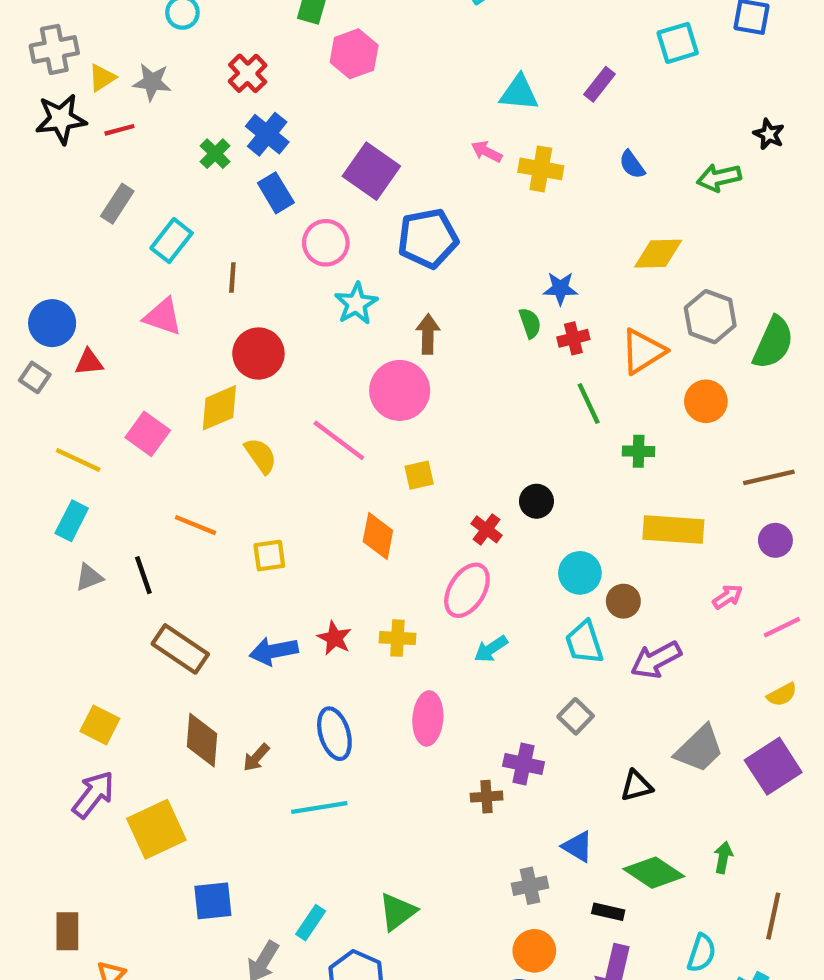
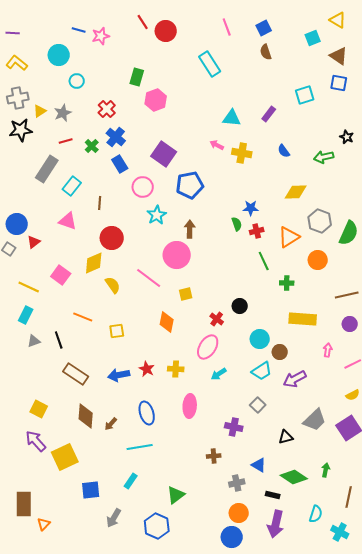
gray star: (152, 82) -> (63, 113), turned -30
red line: (119, 130) -> (66, 141), moved
gray rectangle: (117, 204) -> (47, 169), size x1.5
red triangle: (89, 362) -> (34, 242), turned -32
pink arrow: (728, 597) -> (328, 350), turned -48
cyan trapezoid: (584, 642) -> (262, 371), turned -105
purple arrow: (93, 794) -> (36, 441), turned -80
brown cross: (487, 797) -> (214, 456), moved
cyan rectangle: (311, 923) -> (131, 481), moved
brown rectangle: (67, 931) -> (24, 504), size x1.4

